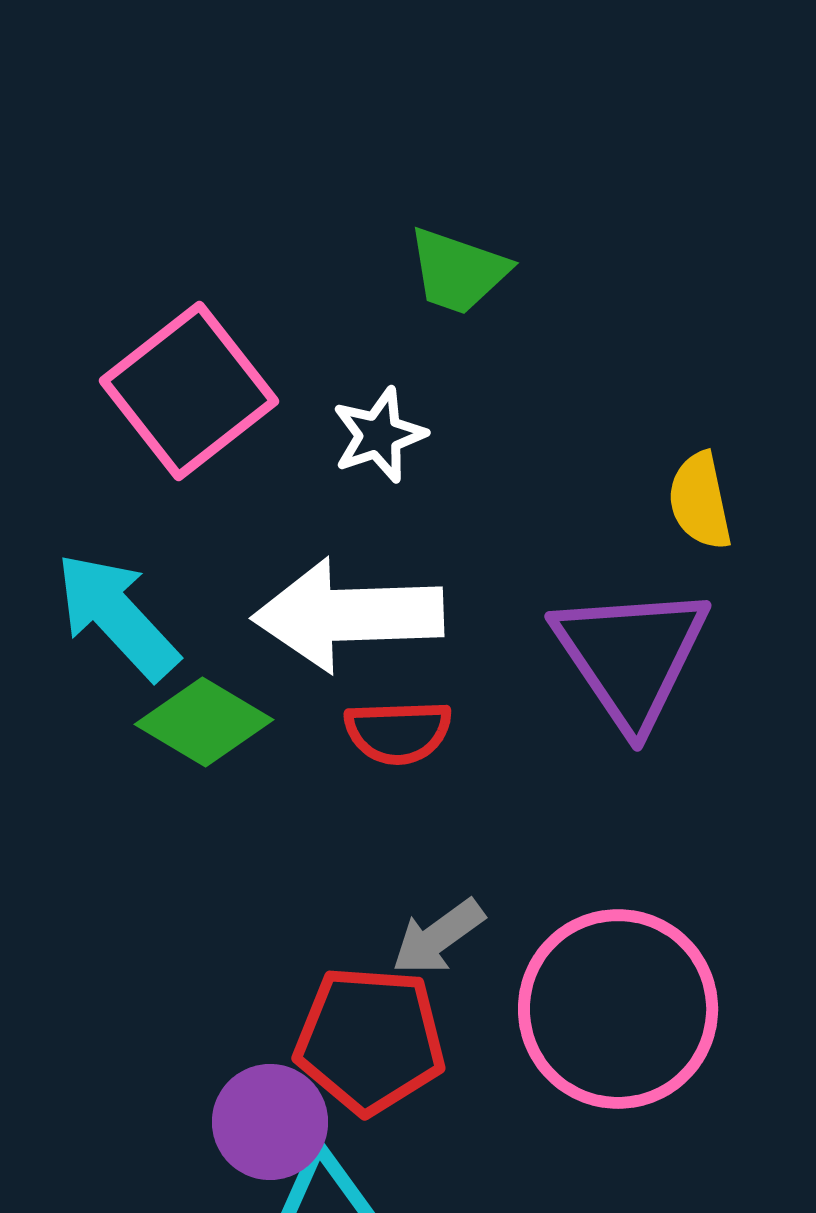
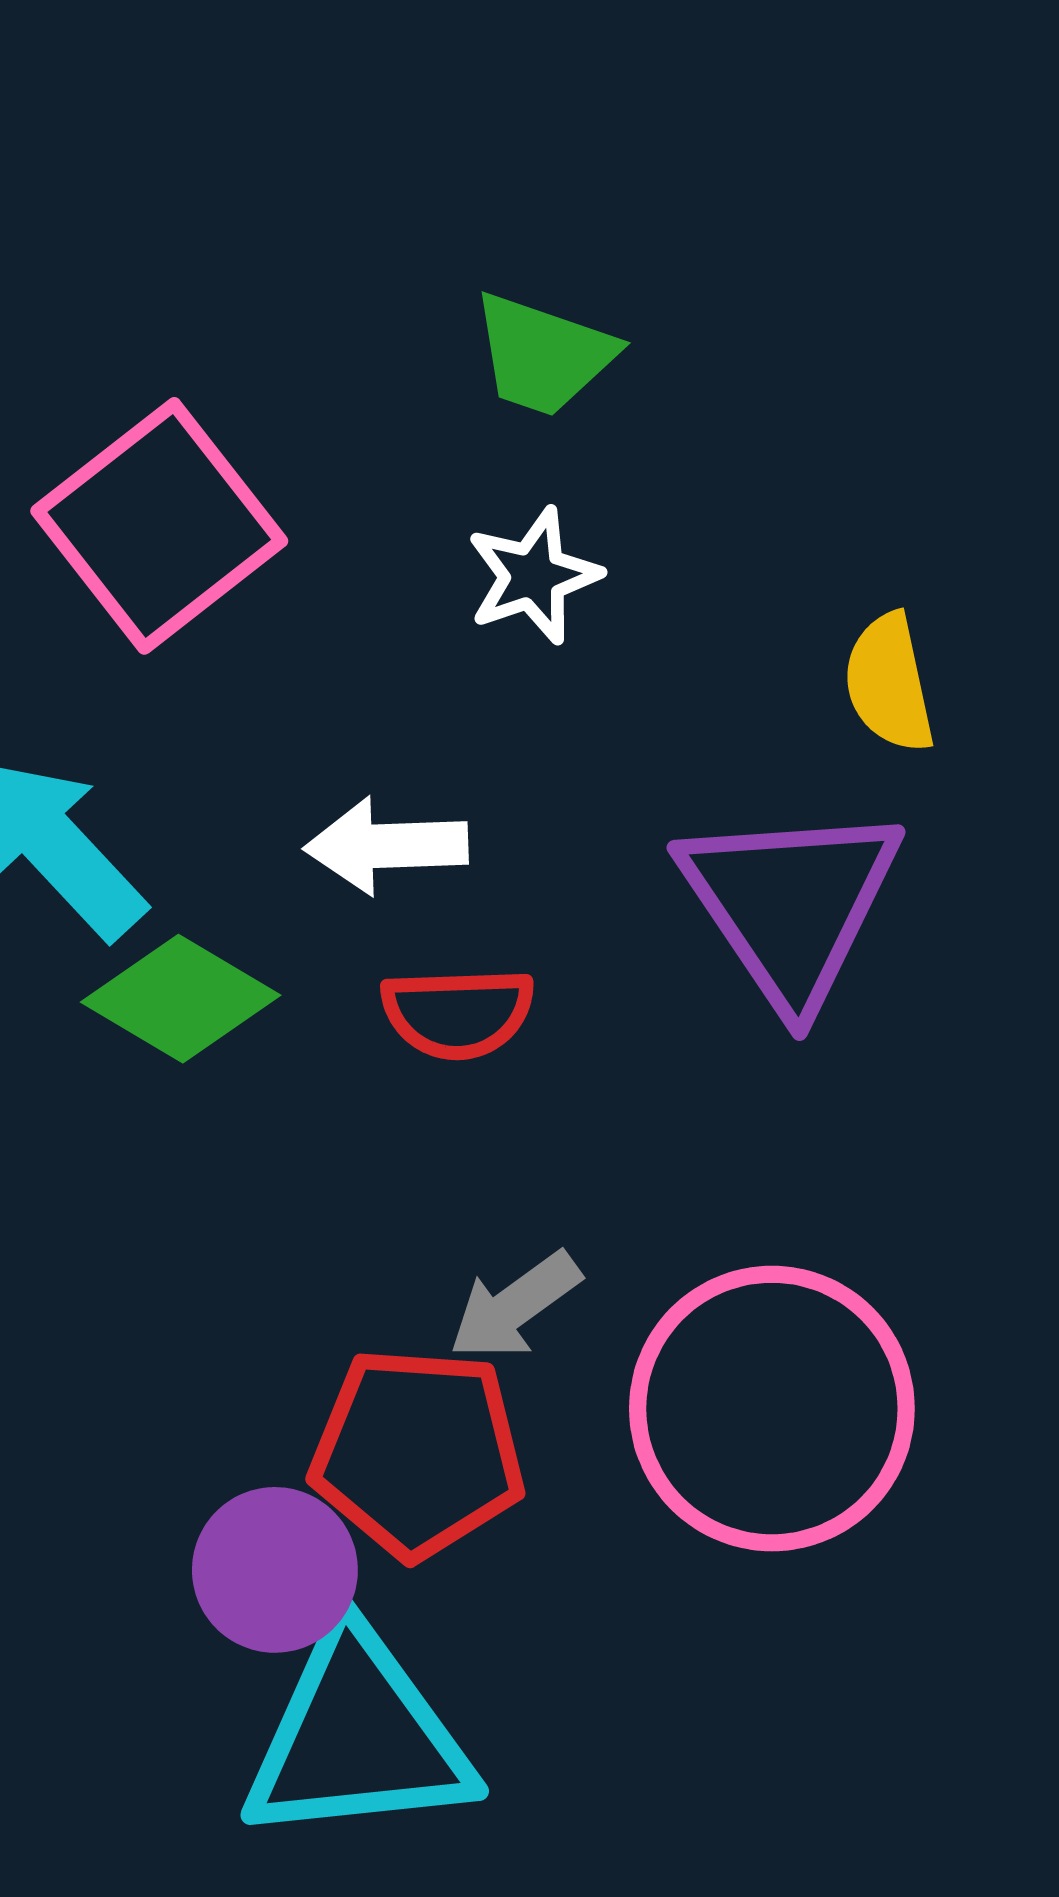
white star: (379, 435) -> (533, 576), moved
white arrow: (348, 615) -> (386, 846), size x0.6

